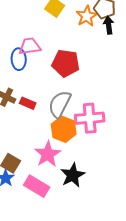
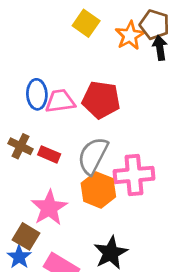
pink trapezoid: (30, 46) -> (60, 101), moved
pink star: (48, 154) -> (49, 208), moved

